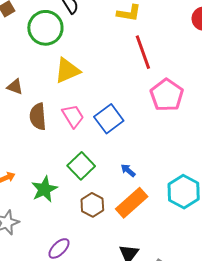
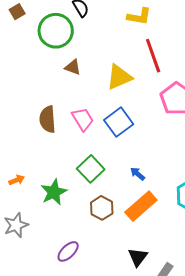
yellow triangle: (67, 71) -> (119, 77), moved
brown triangle: (15, 87) -> (73, 67), moved

